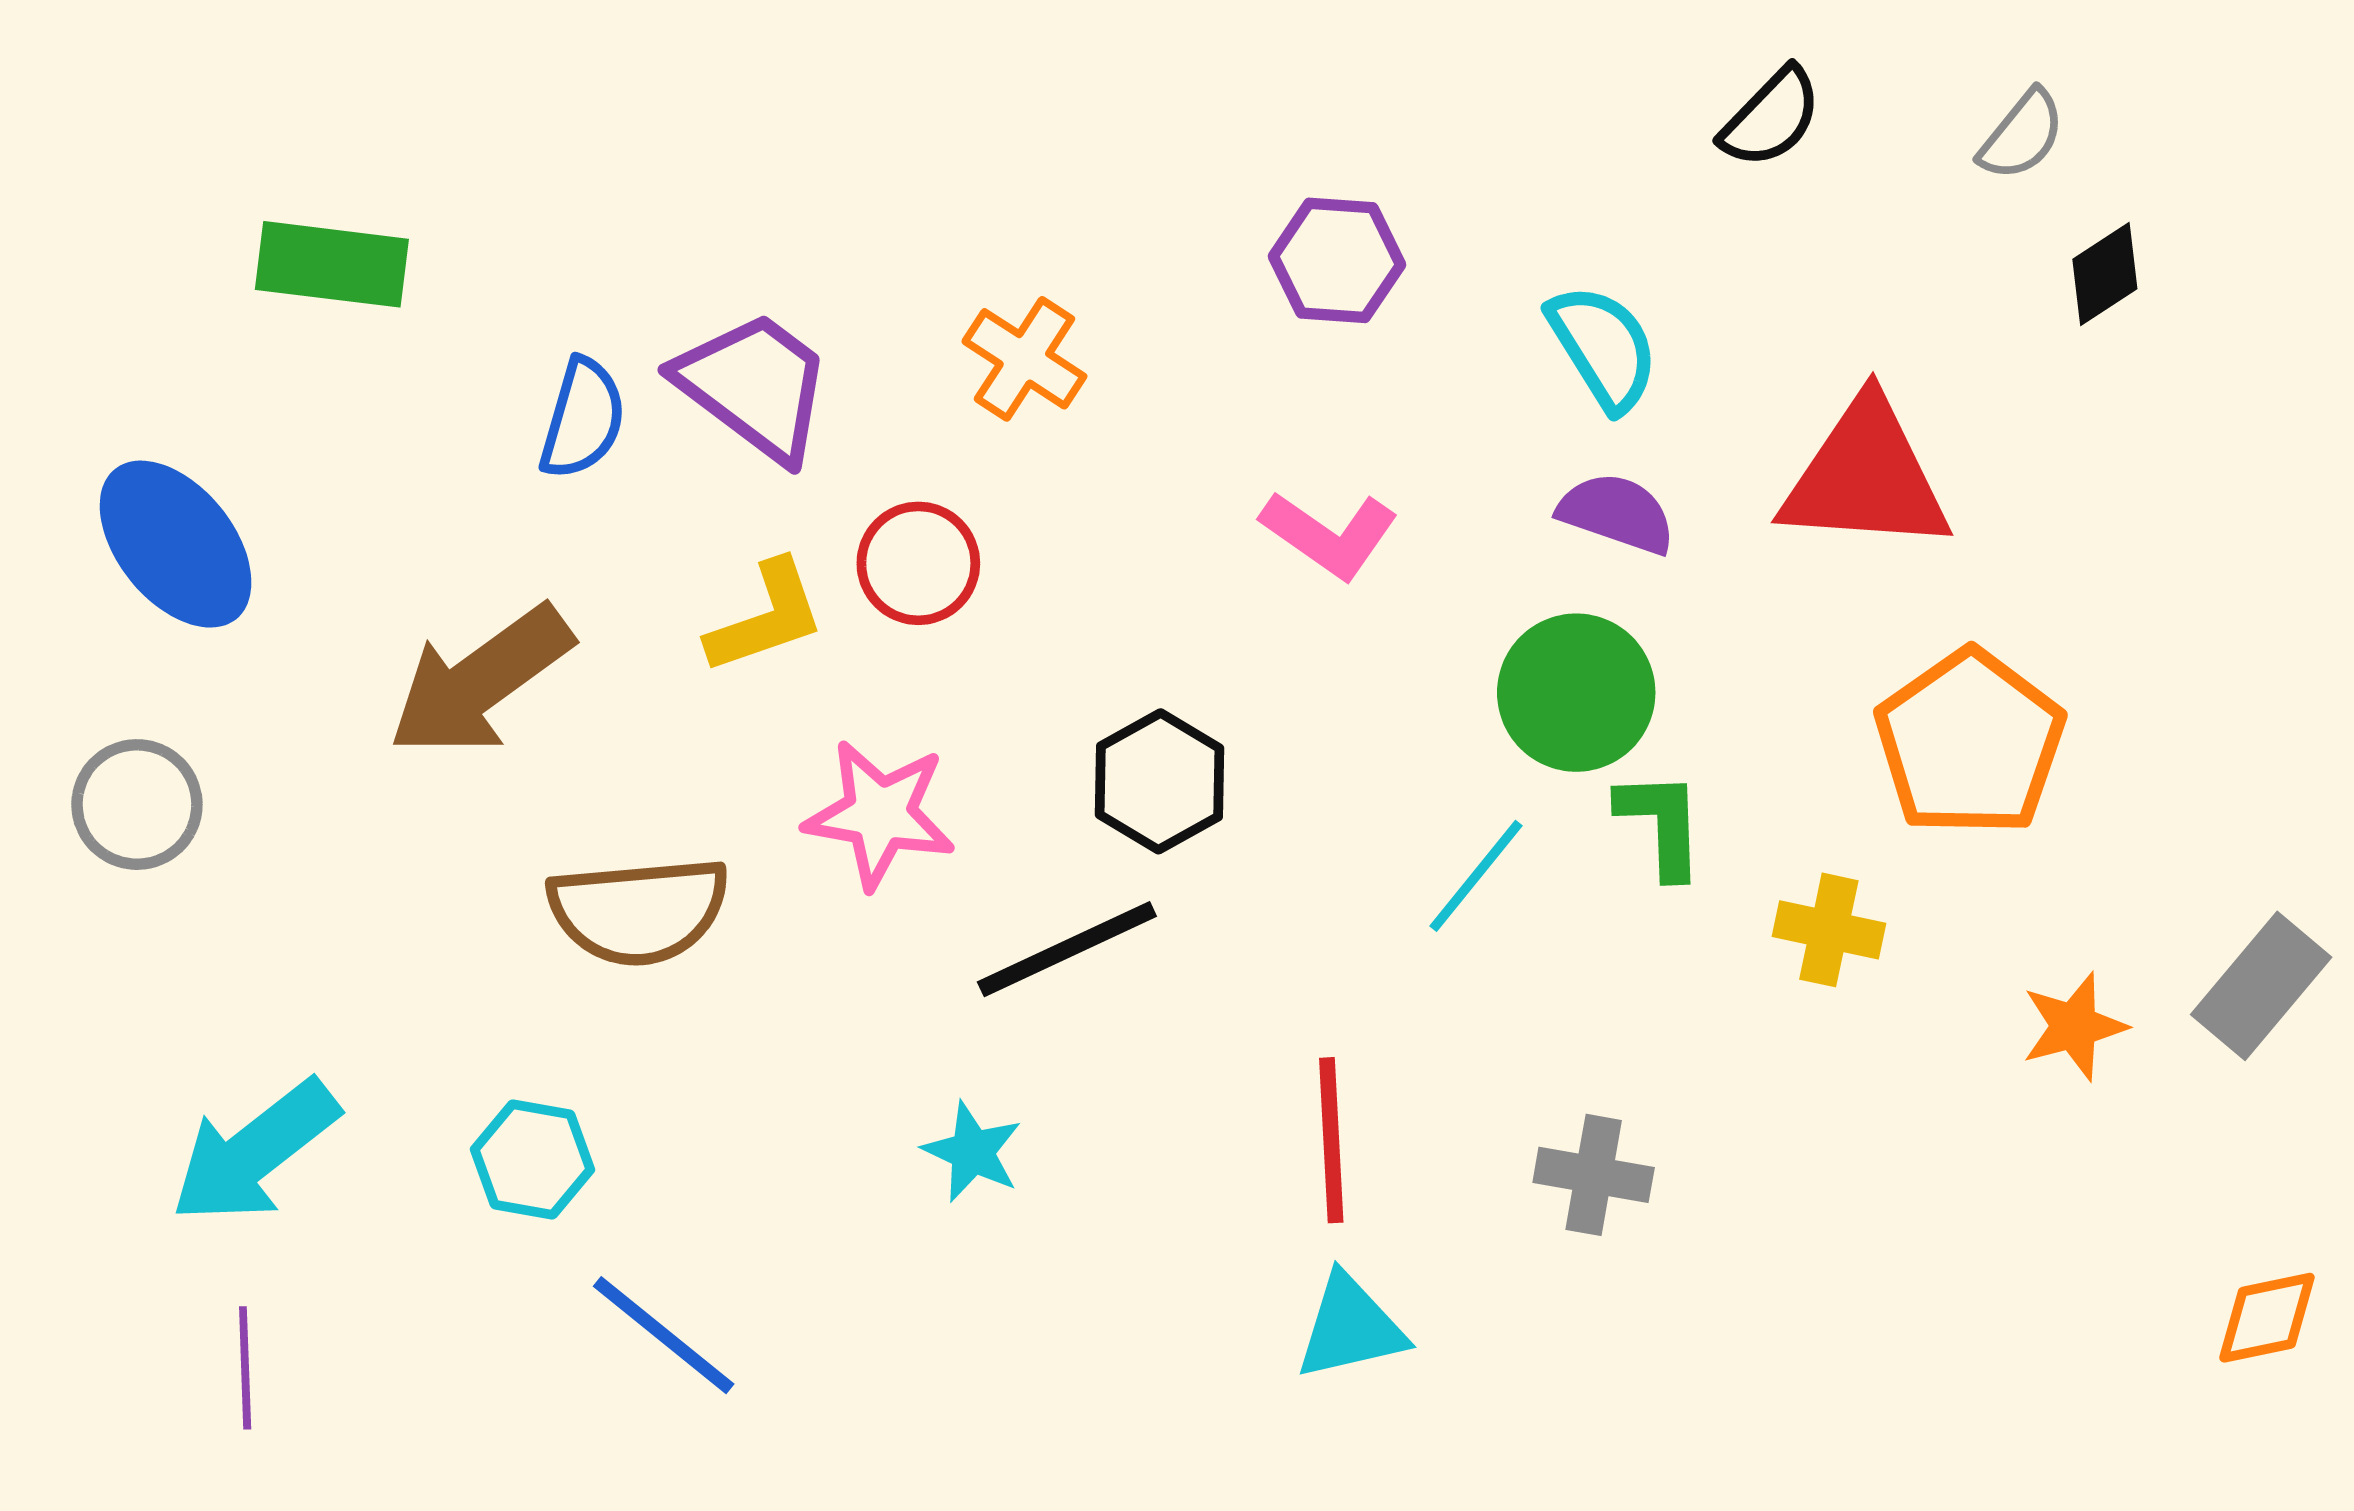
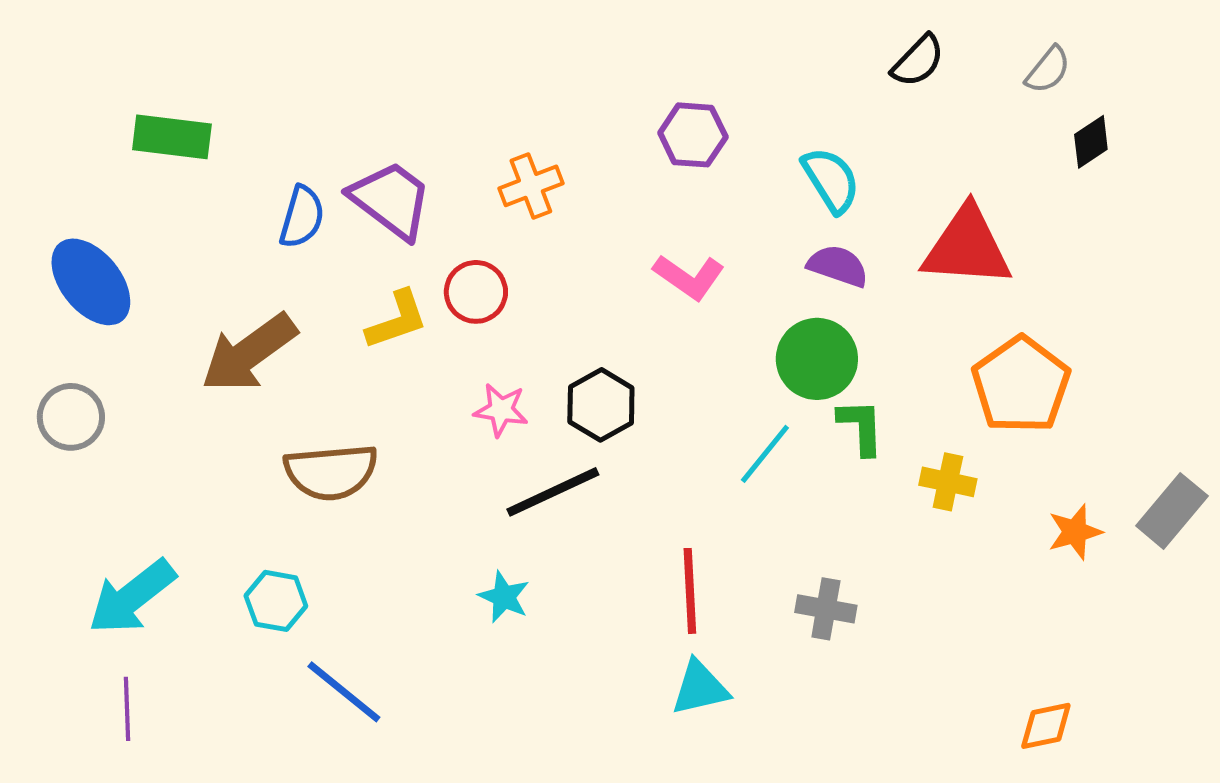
orange cross: (1024, 359) -> (531, 186), turned 36
pink star: (880, 814) -> (501, 410), moved, size x0.7
orange diamond: (2267, 1318) -> (1046, 726), moved

